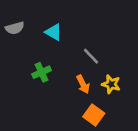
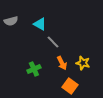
gray line: (91, 56) -> (53, 42), moved
green cross: (41, 72) -> (34, 69), moved

